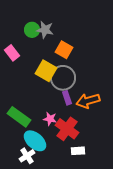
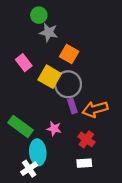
green circle: (32, 30) -> (39, 15), moved
pink rectangle: (12, 53) -> (24, 63), moved
red cross: (67, 129) -> (86, 139), moved, size x0.7
cyan ellipse: (35, 141) -> (38, 152), turned 45

